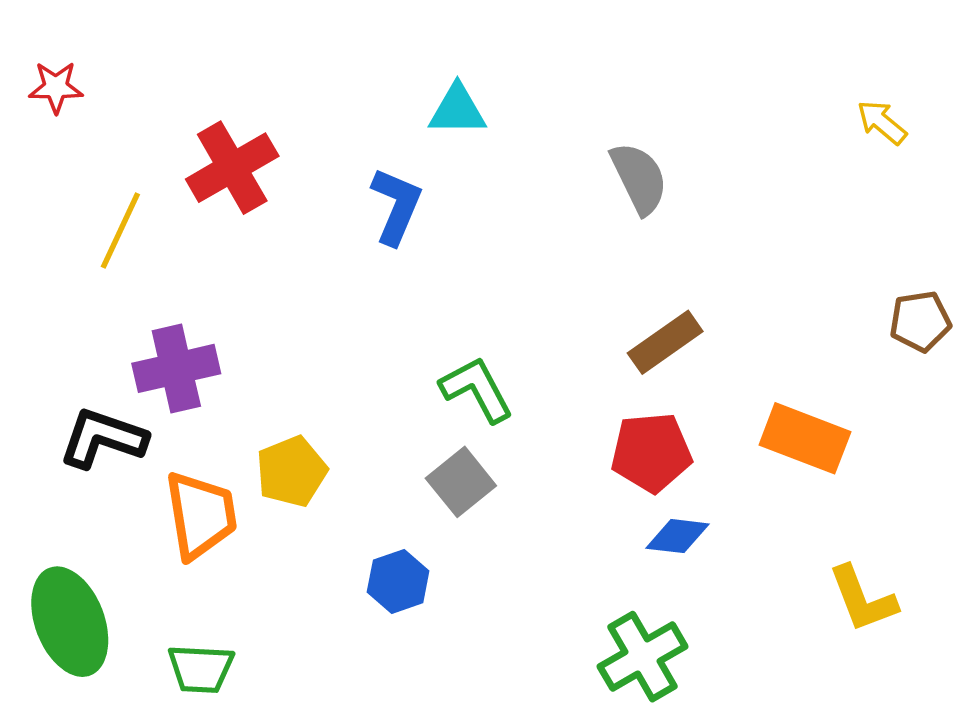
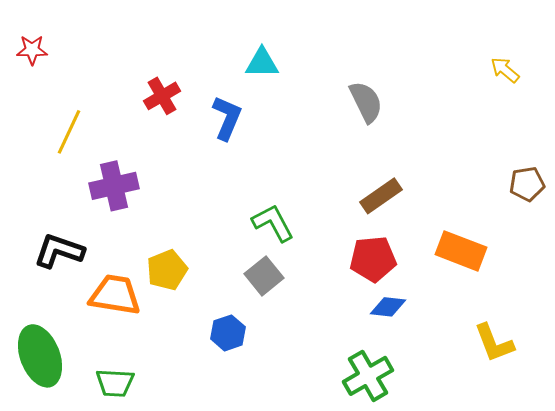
red cross: (232, 168) -> (162, 96), moved, size x0.7
purple cross: (176, 368) -> (114, 186), moved
orange trapezoid: (201, 515) -> (115, 295), turned -72

